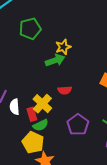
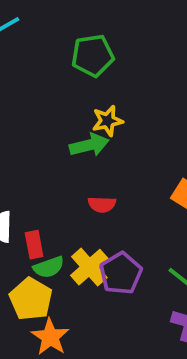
green pentagon: (30, 29) -> (93, 56), moved
yellow cross: (42, 104) -> (89, 267), moved

